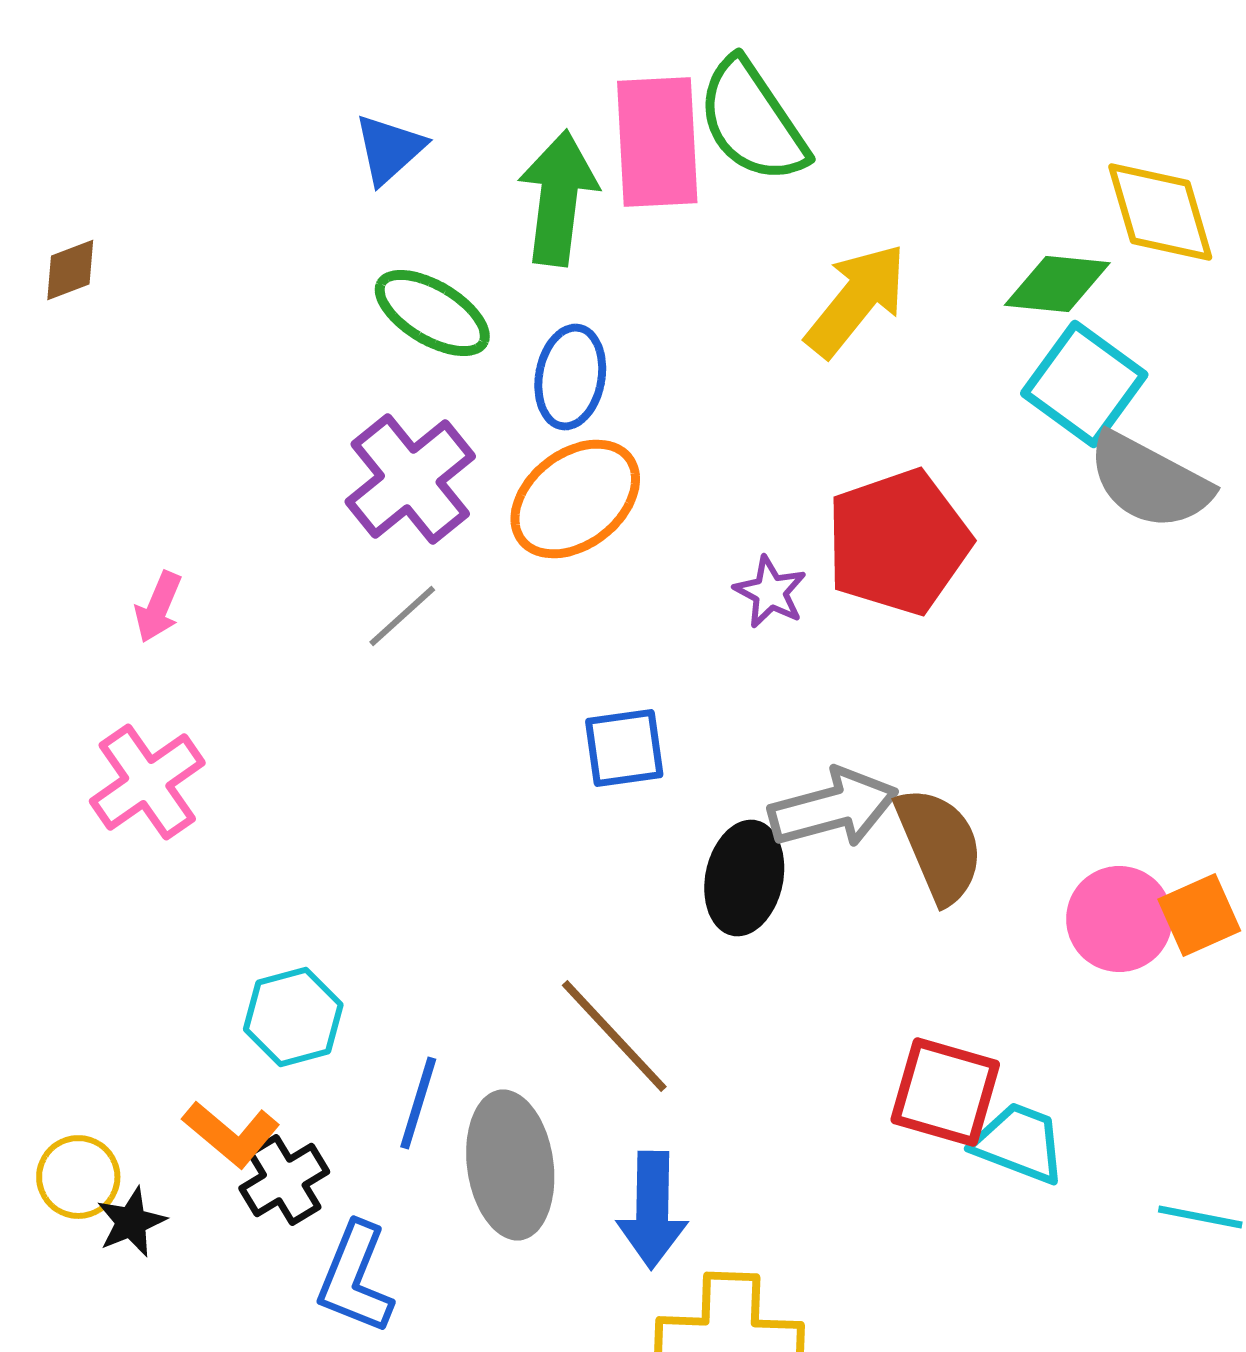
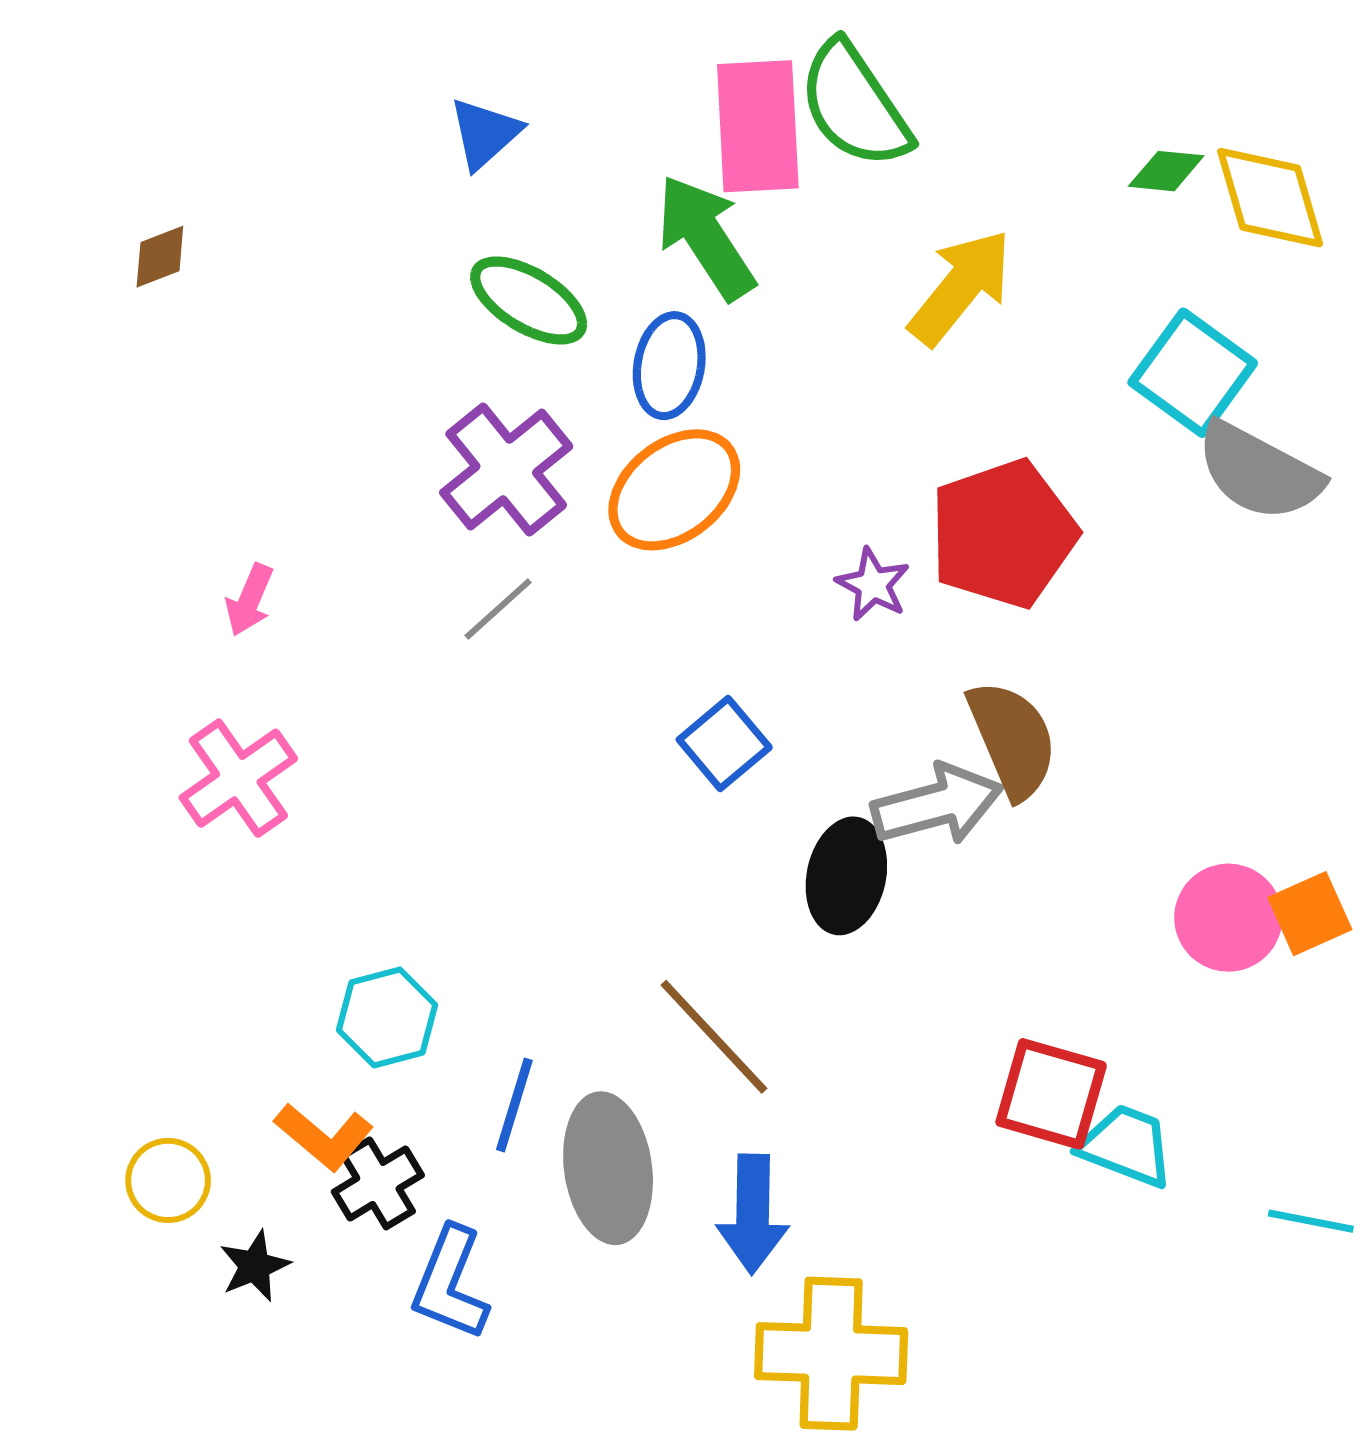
green arrow: (558, 198) -> (706, 237), moved, turned -40
green diamond: (1057, 284) -> (1166, 171), moved, size x0.7
blue square: (624, 748) -> (724, 743), turned -32
brown semicircle: (939, 845) -> (1012, 739), moved
black star: (131, 1222) -> (255, 1266), moved

